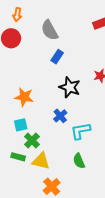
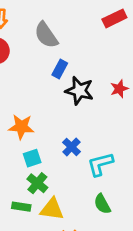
black star: (70, 87) -> (79, 91), moved
cyan square: (21, 125) -> (32, 158), moved

